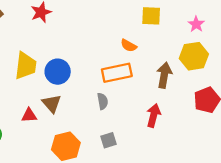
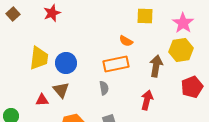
pink star: (196, 24) -> (183, 23), size x1.5

